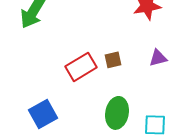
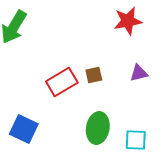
blue square: (43, 114) -> (24, 129), turned -36

